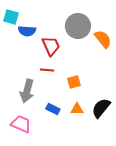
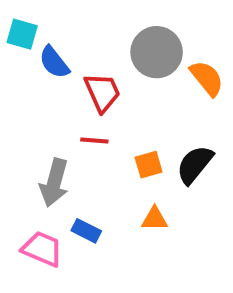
blue semicircle: (27, 31) -> (54, 62), turned 48
black semicircle: (101, 108) -> (195, 165), moved
blue rectangle: (53, 109) -> (86, 231), moved

